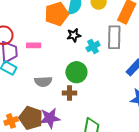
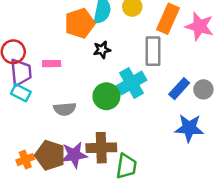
cyan cross: (93, 46) -> (131, 83), moved, size x1.6
brown cross: (70, 93) -> (101, 148), moved, size x1.6

